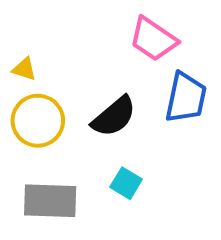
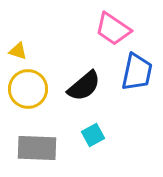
cyan square: (126, 183) -> (93, 135), turned 30

